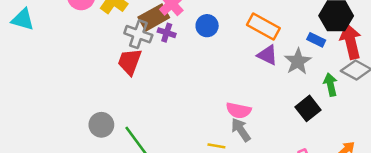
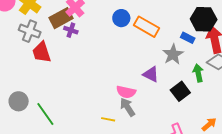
blue circle: (207, 26) -> (121, 18), moved
gray cross: (138, 34) -> (30, 31), moved
purple triangle: (267, 55) -> (151, 74), moved
red trapezoid: (130, 62) -> (42, 52), turned -40

